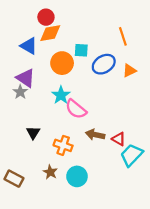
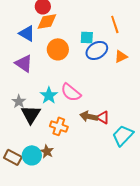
cyan square: (81, 50) -> (87, 37), moved
gray star: (20, 92) -> (19, 101), moved
cyan star: (61, 95) -> (49, 95), moved
black triangle: (33, 133) -> (31, 114), size x1.5
red triangle: (119, 139) -> (103, 117), moved
cyan circle: (77, 176) -> (32, 155), moved

